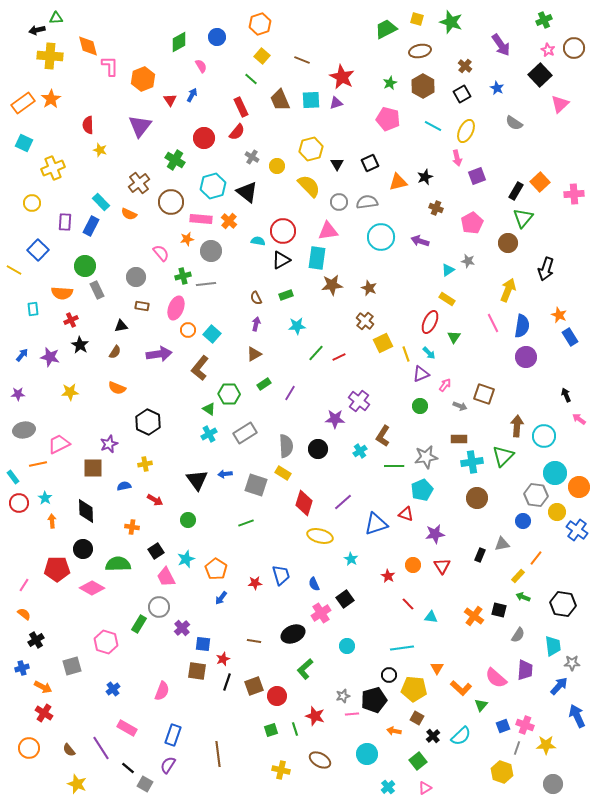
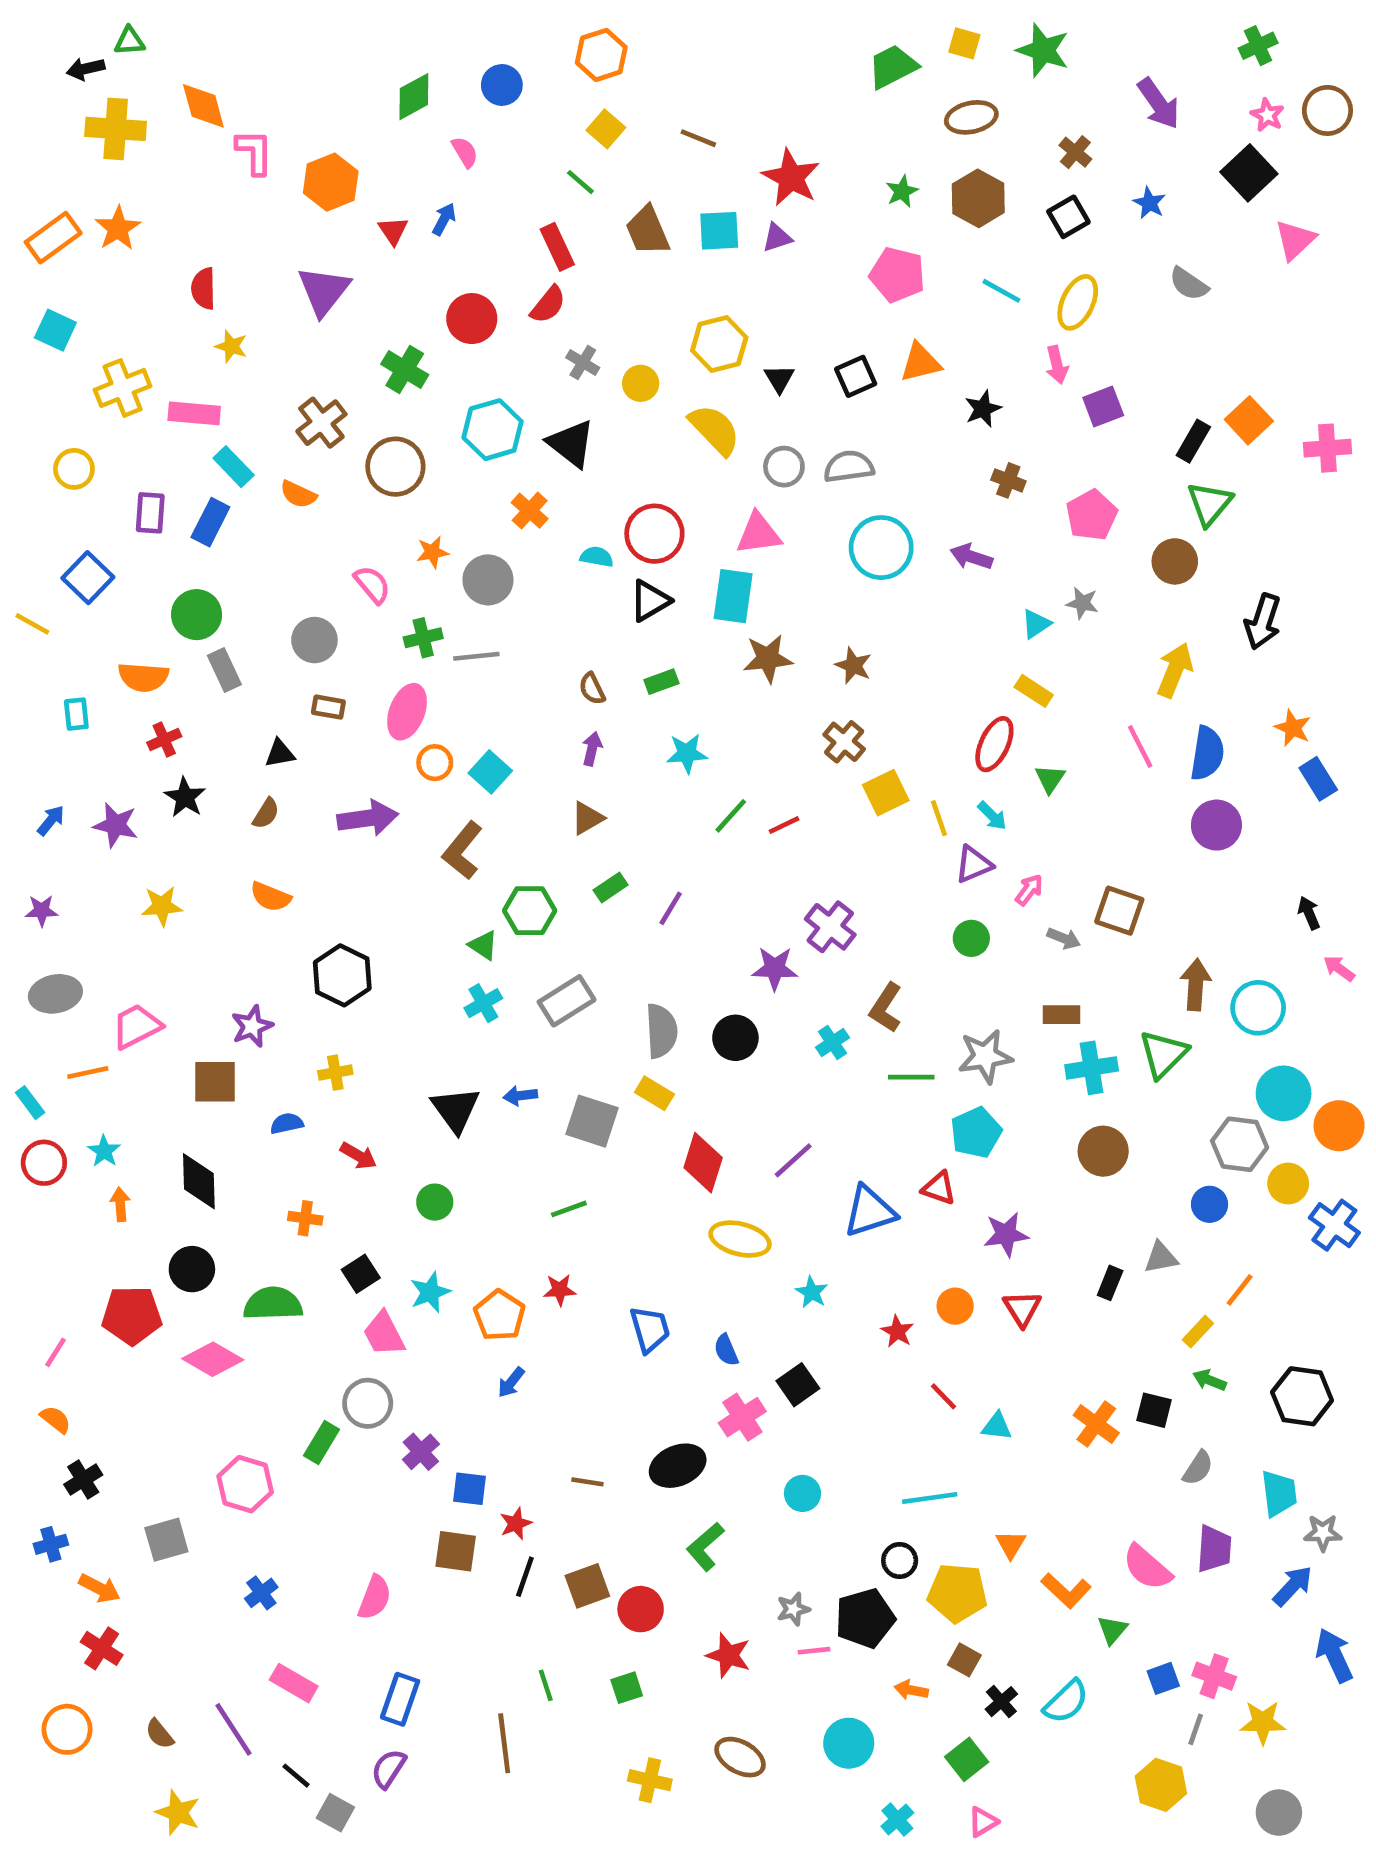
orange triangle: (398, 182) -> (920, 363), moved
pink rectangle: (201, 219) -> (194, 413), moved
red star: (255, 583) -> (560, 1290), moved
green line: (295, 729) -> (546, 1685), moved

